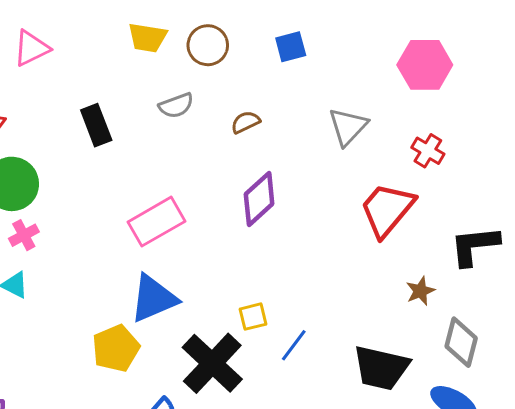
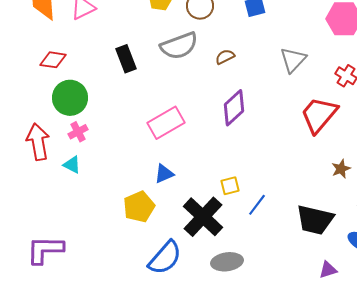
gray semicircle: (176, 106) -> (179, 46), size x1.6
blue triangle: (153, 298) -> (164, 174), size x0.6

